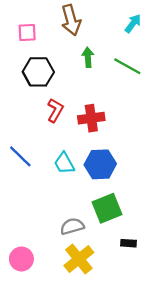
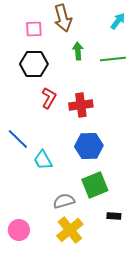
pink square: (27, 33) -> (34, 29), moved
green line: (127, 66) -> (113, 59), turned -35
cyan trapezoid: (64, 163) -> (43, 160), moved

